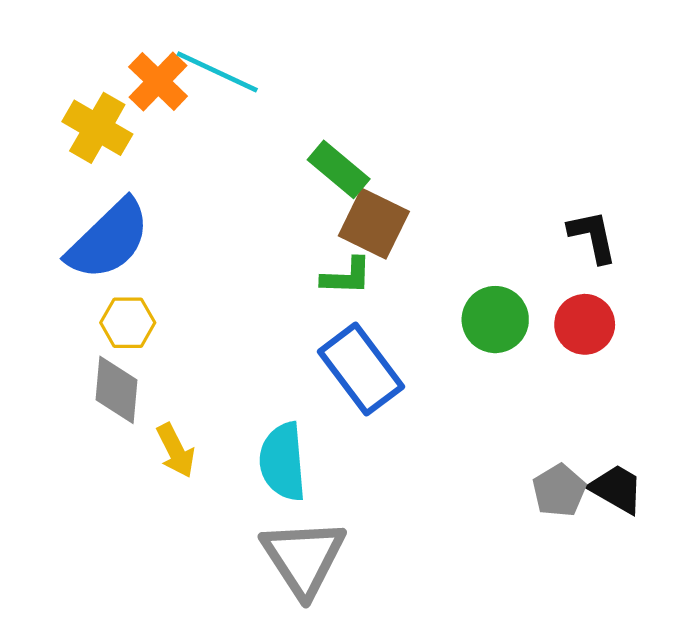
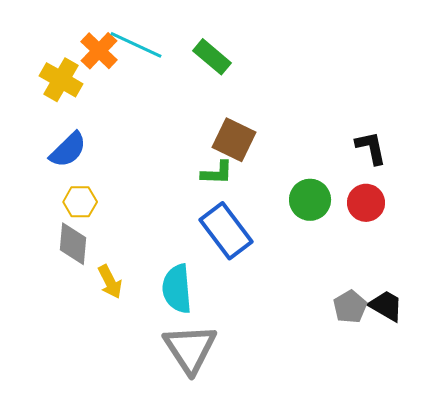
green rectangle: (339, 169) -> (212, 57), moved
blue semicircle: (109, 240) -> (68, 150), size x0.7

